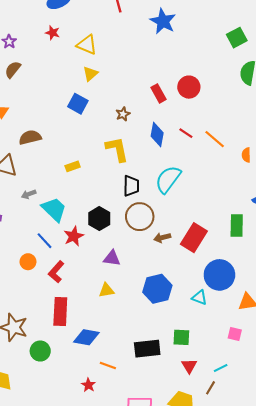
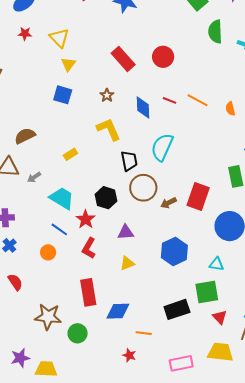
yellow triangle: (87, 45) -> (59, 38), turned 35
red rectangle: (158, 93) -> (123, 59), moved, size x1.4
gray arrow: (29, 194) -> (34, 177), moved
red L-shape: (56, 272) -> (89, 248), moved
cyan triangle: (200, 298) -> (217, 264), moved
green square: (181, 337) -> (207, 292), size x1.4

